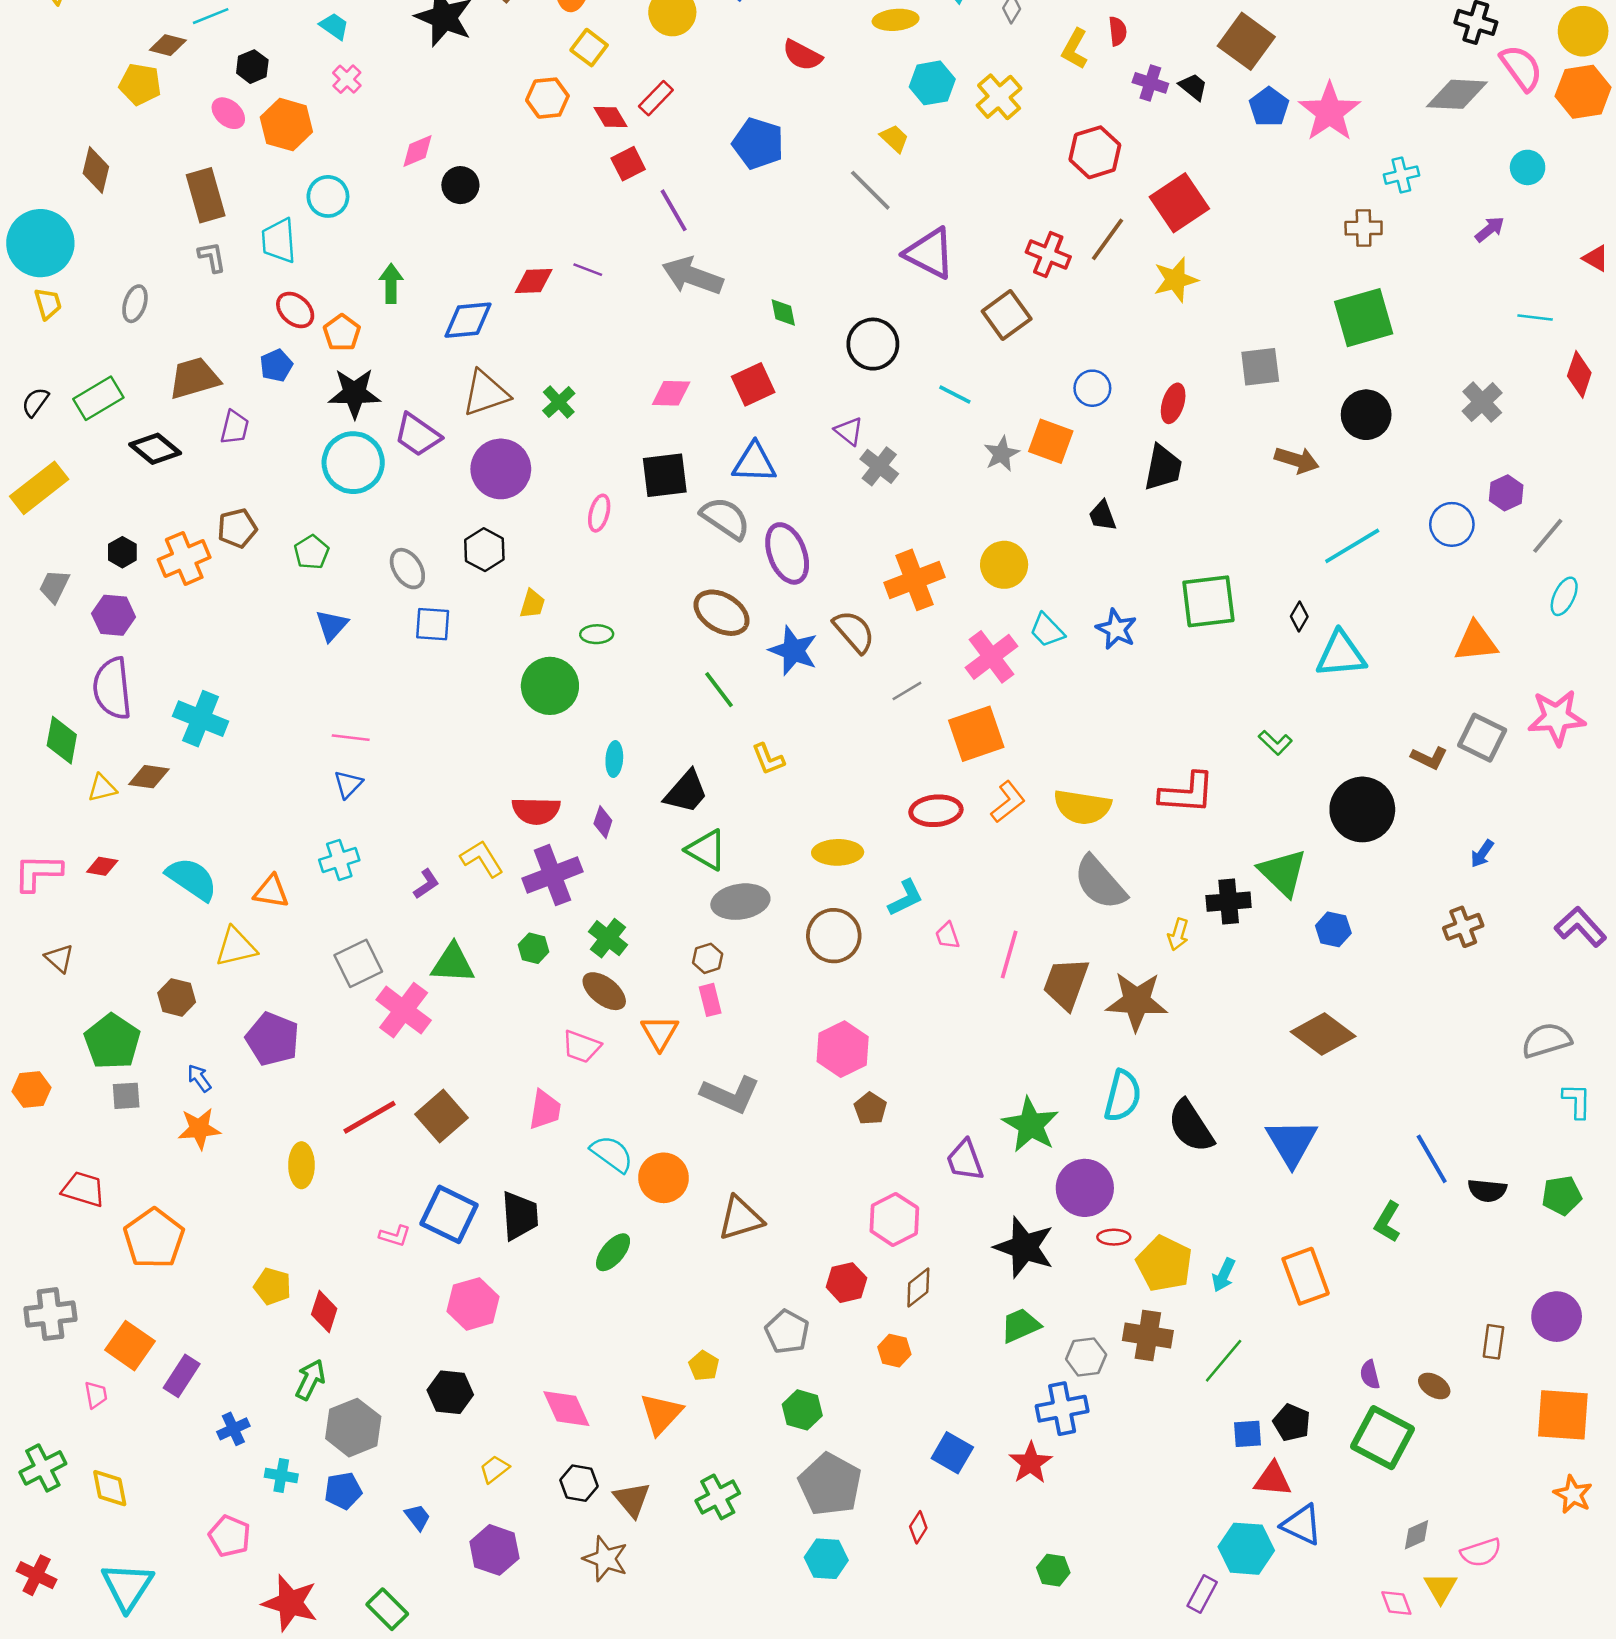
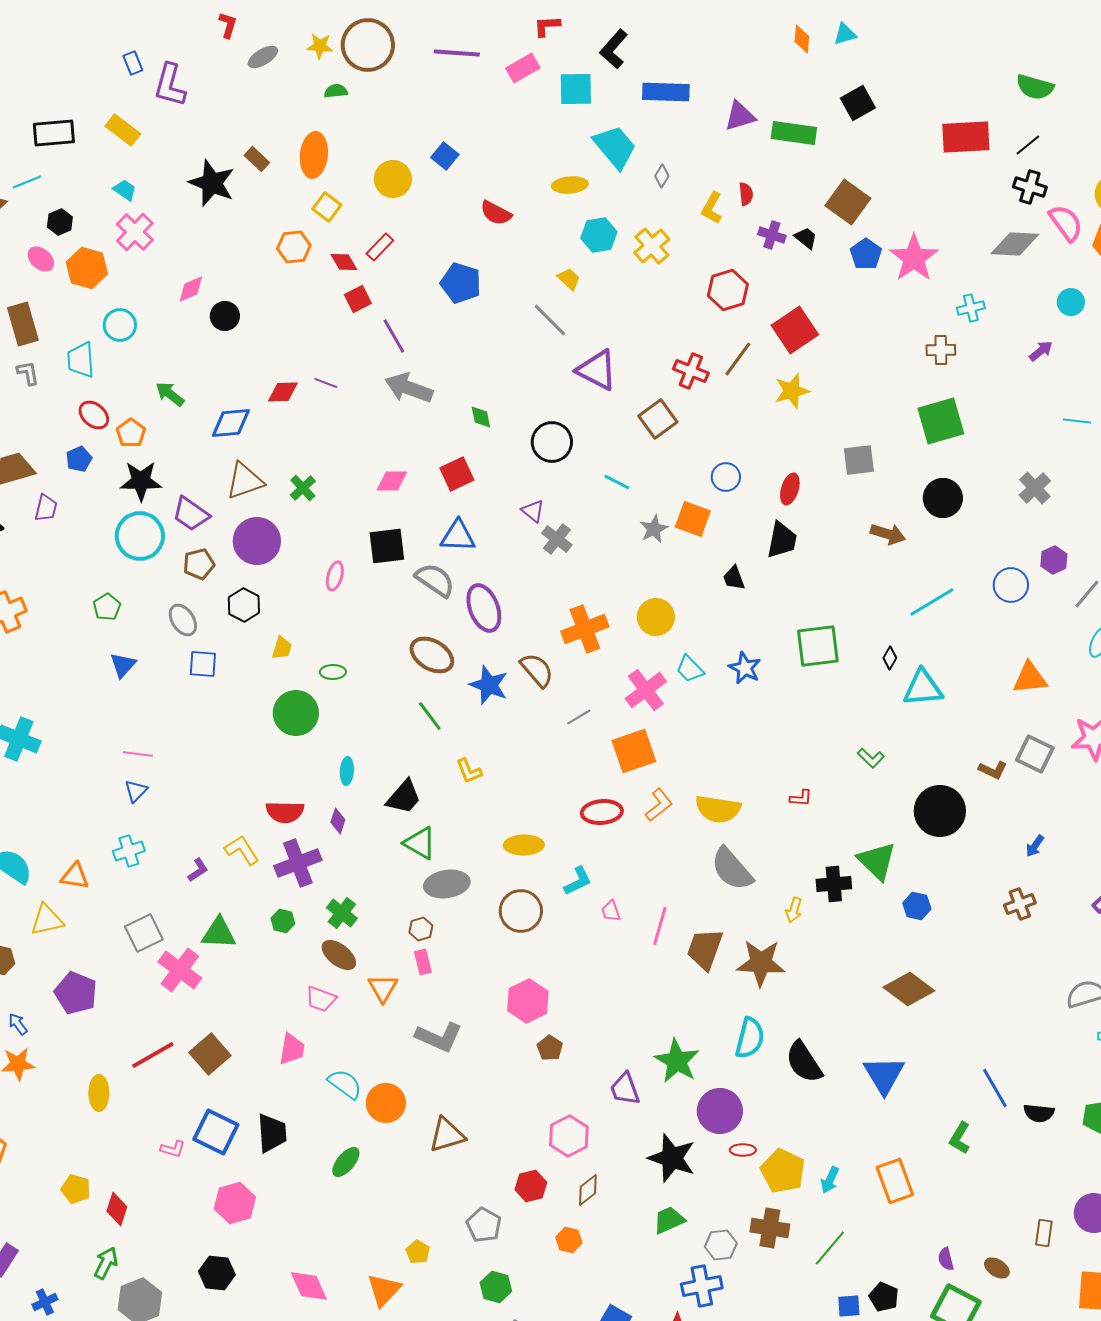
pink cross: (347, 79) -> (135, 232), size x1.6
green arrow: (391, 283) -> (170, 394), turned -52
brown pentagon: (237, 528) -> (199, 564), moved
red L-shape: (1187, 793) -> (801, 798), size x0.5

